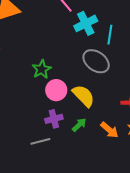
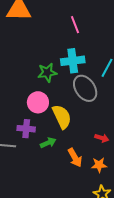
cyan cross: (86, 23) -> (73, 61), moved
green star: (42, 69) -> (47, 73), moved

